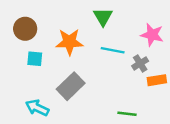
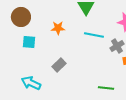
orange star: (69, 42) -> (58, 28), size x0.6
gray rectangle: (71, 86) -> (59, 65), size x0.6

